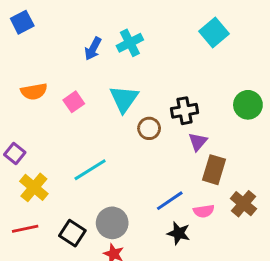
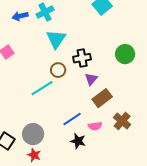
blue arrow: (93, 49) -> (20, 16), turned 49
cyan triangle: (124, 99) -> (56, 39), moved
cyan line: (90, 170) -> (42, 88), moved
brown rectangle: (214, 170) -> (102, 98), turned 36

